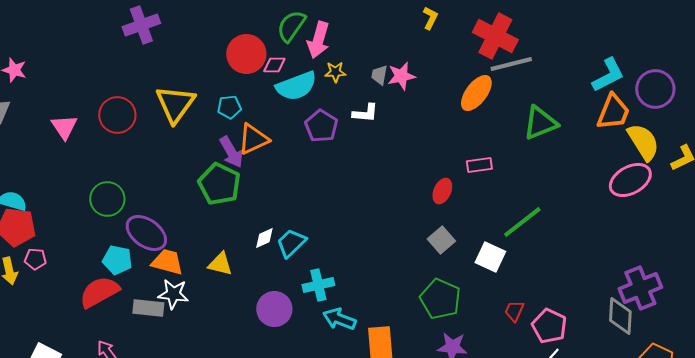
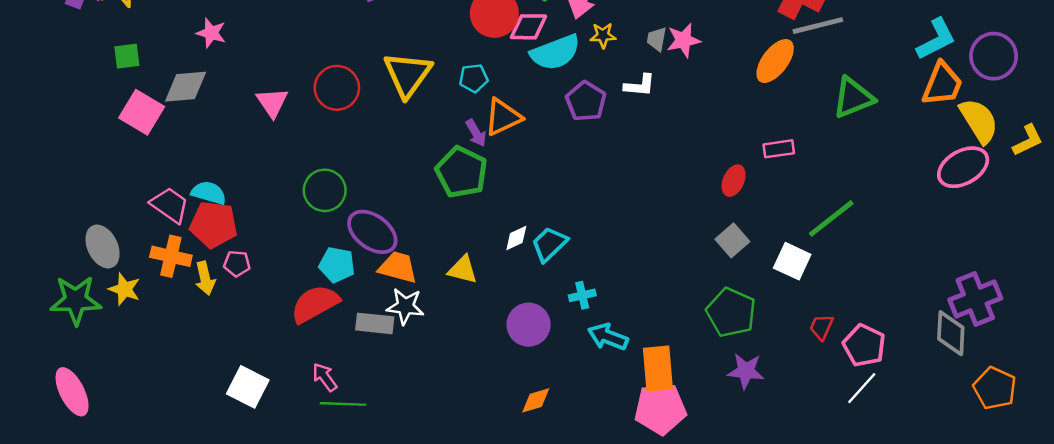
pink diamond: (274, 65) -> (529, 27), size x1.4
purple arrow: (231, 152) -> (476, 133), size x0.7
cyan cross: (318, 285) -> (582, 295), size x0.7

